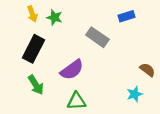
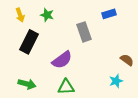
yellow arrow: (32, 14) -> (20, 15), moved
gray rectangle: (97, 37) -> (84, 32), turned 36
green arrow: (36, 85) -> (27, 84), moved, turned -42

